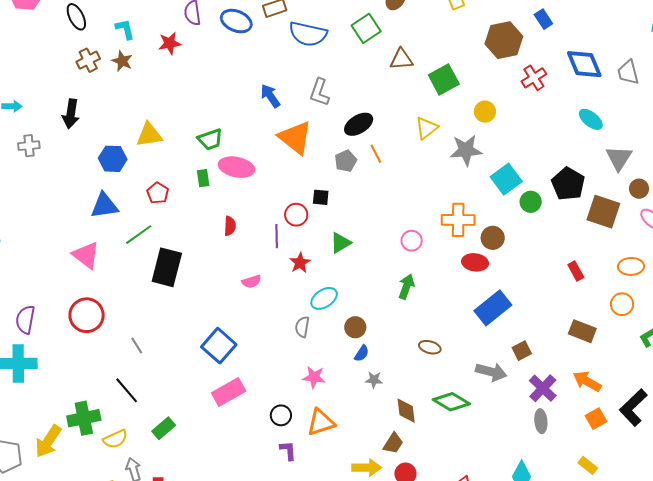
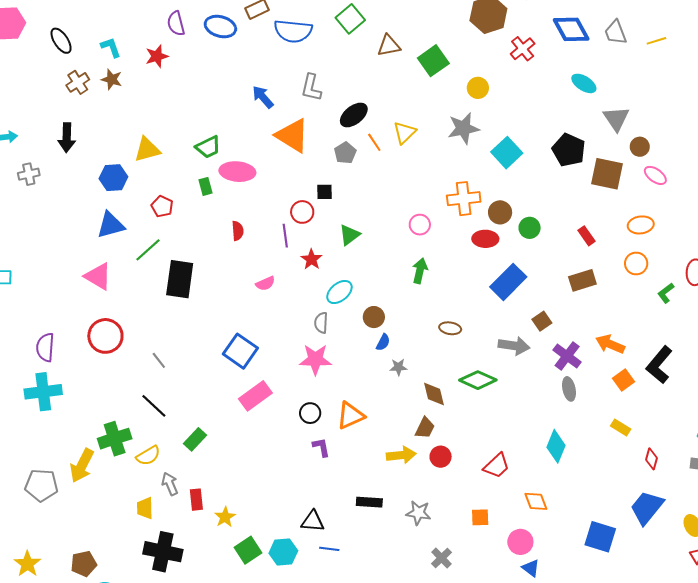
yellow triangle: (427, 128) -> (405, 133), moved
green circle: (531, 202) -> (530, 228), moved
brown rectangle: (582, 331) -> (582, 280), moved, turned -32
pink star: (314, 377) -> (315, 359), moved, size x1.4

